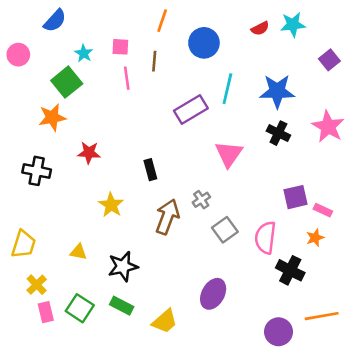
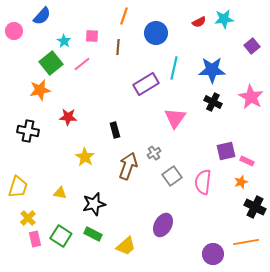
pink circle: (18, 55) -> (14, 31), moved
pink line: (127, 78) -> (82, 64), moved, turned 60
black cross: (290, 270) -> (255, 207), moved

